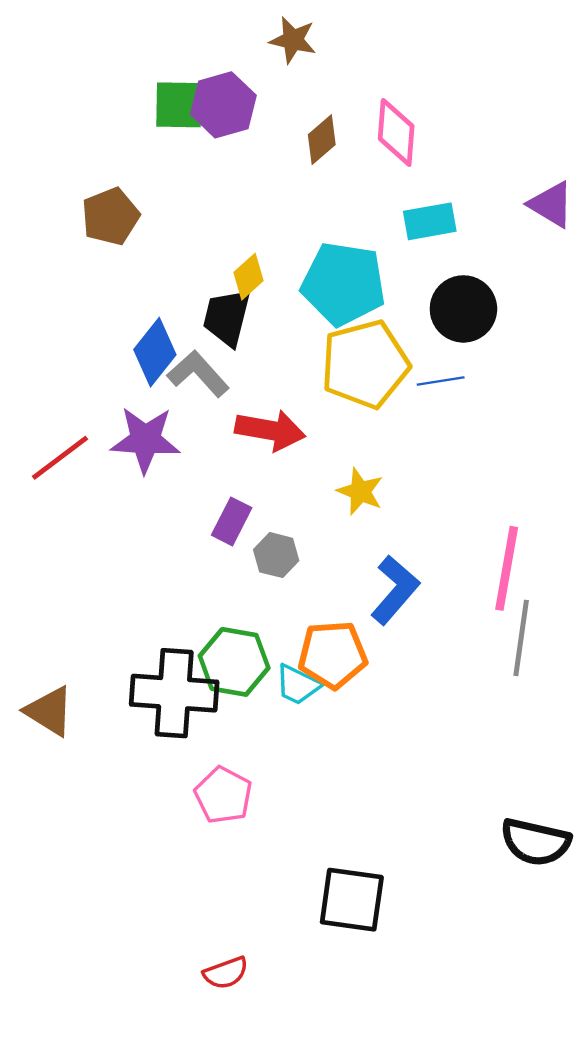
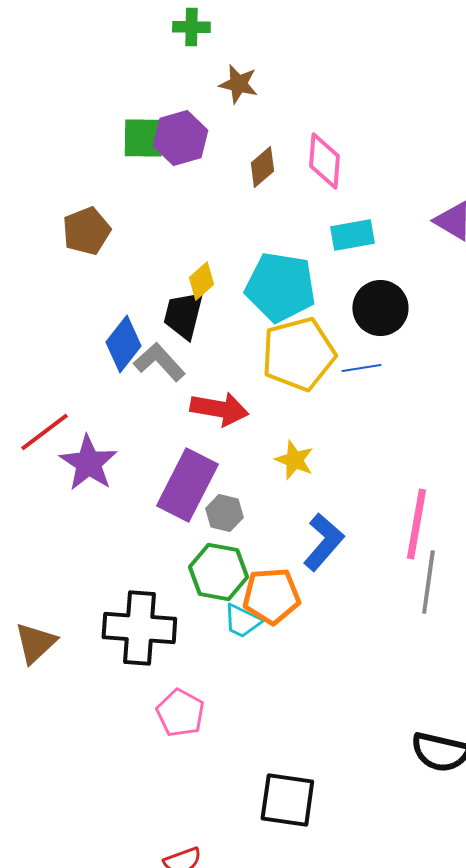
purple star: (145, 440) -> (88, 463), moved, turned 30
purple rectangle: (232, 521) -> (187, 485), size x1.8
green hexagon: (234, 662) -> (218, 572), moved
brown triangle: (49, 711) -> (35, 643), turned 45

